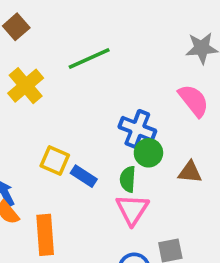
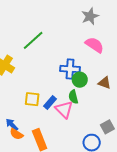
brown triangle: (190, 172) -> (105, 83), turned 32
blue rectangle: (84, 176) -> (50, 103), turned -64
pink triangle: (132, 210) -> (64, 109), moved

